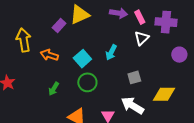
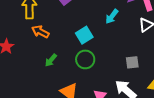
cyan arrow: (111, 52) -> (112, 16), moved
orange arrow: (49, 55) -> (40, 32), moved

